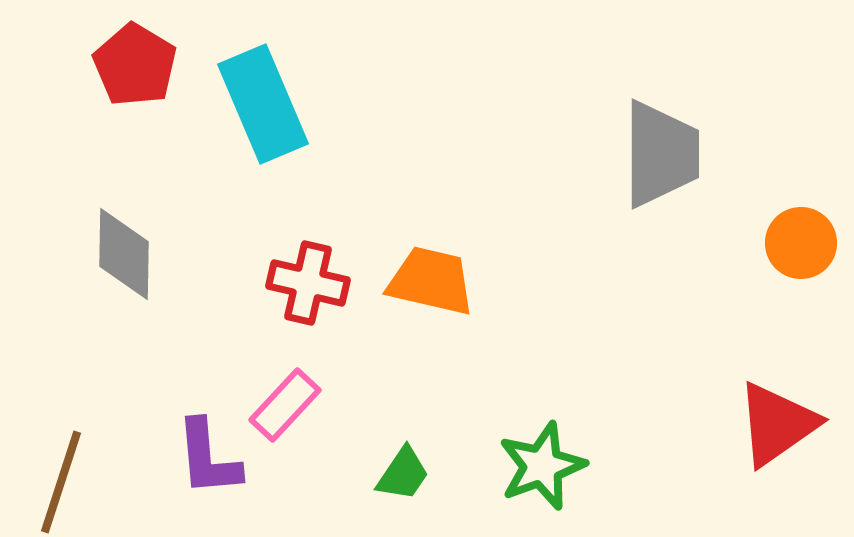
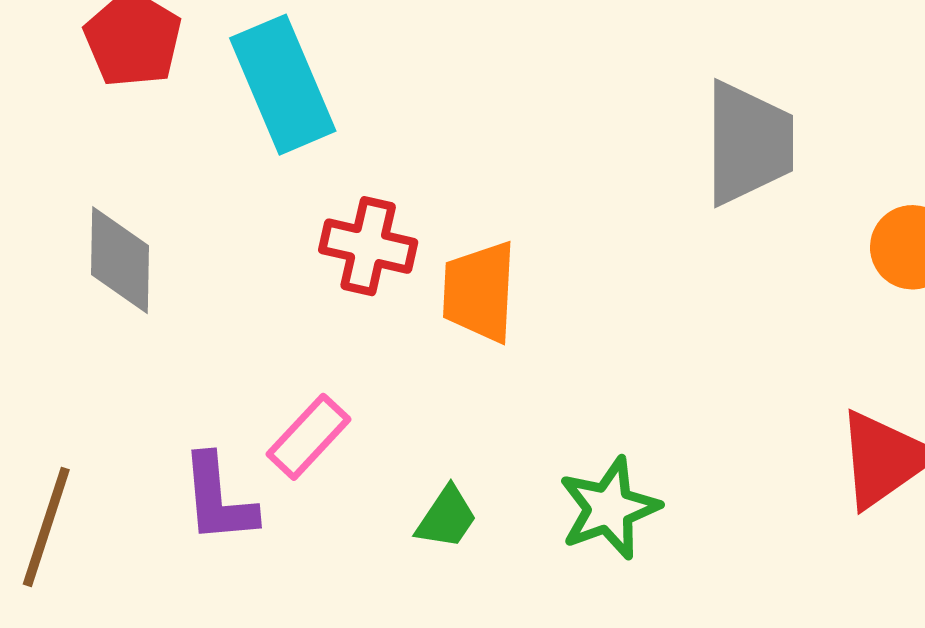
orange trapezoid: (431, 281) -> (479, 292), turned -100
red cross: (308, 283) -> (368, 246), moved

